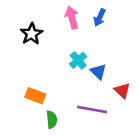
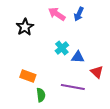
pink arrow: (72, 17) -> (57, 14), turned -42
blue triangle: (98, 72) -> (78, 57), turned -40

